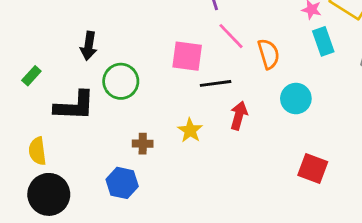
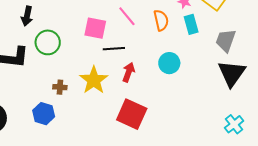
orange semicircle: (269, 54) -> (161, 20), moved
yellow star: (190, 130) -> (94, 80), size x1.6
red square: (313, 169) -> (132, 114), moved, size x1.4

